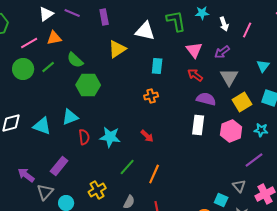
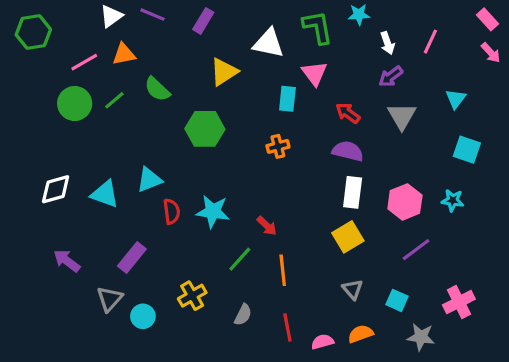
purple rectangle: (104, 17) -> (203, 21), turned 42
white arrow: (224, 24) -> (388, 43), moved
pink triangle: (194, 50) -> (314, 73), moved
green hexagon: (88, 85) -> (205, 129), moved
purple semicircle: (206, 99) -> (348, 151), moved
yellow square: (242, 102) -> (348, 237), moved
red arrow: (147, 136) -> (267, 226), moved
purple line: (254, 160) -> (416, 250), moved
orange line: (154, 174) -> (283, 270), turned -30
purple arrow: (26, 175) -> (67, 261), moved
gray triangle: (239, 186) -> (353, 289), moved
cyan square: (221, 200) -> (397, 300), moved

